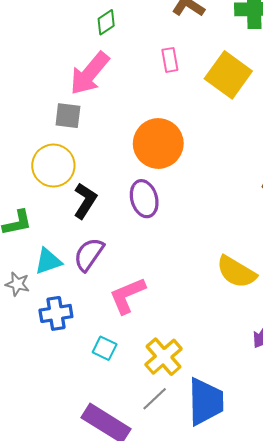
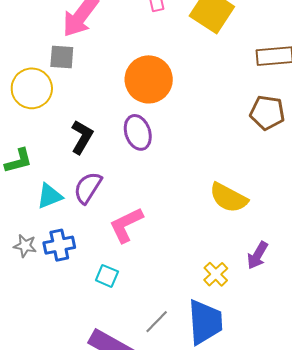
yellow circle: (53, 166) -> (32, 88), moved
gray star: (17, 284) -> (25, 246), moved
yellow cross: (164, 357) -> (216, 274), moved, size x0.7

